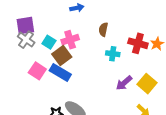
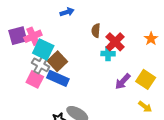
gray cross: (26, 40) -> (41, 65), moved
pink cross: (70, 40) -> (33, 36), moved
cyan square: (49, 42) -> (43, 49), size x1.5
red cross: (138, 43) -> (115, 42), moved, turned 36

